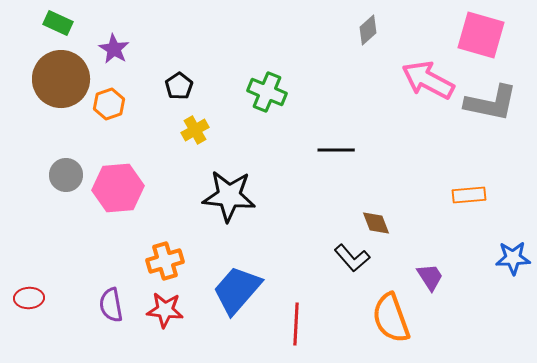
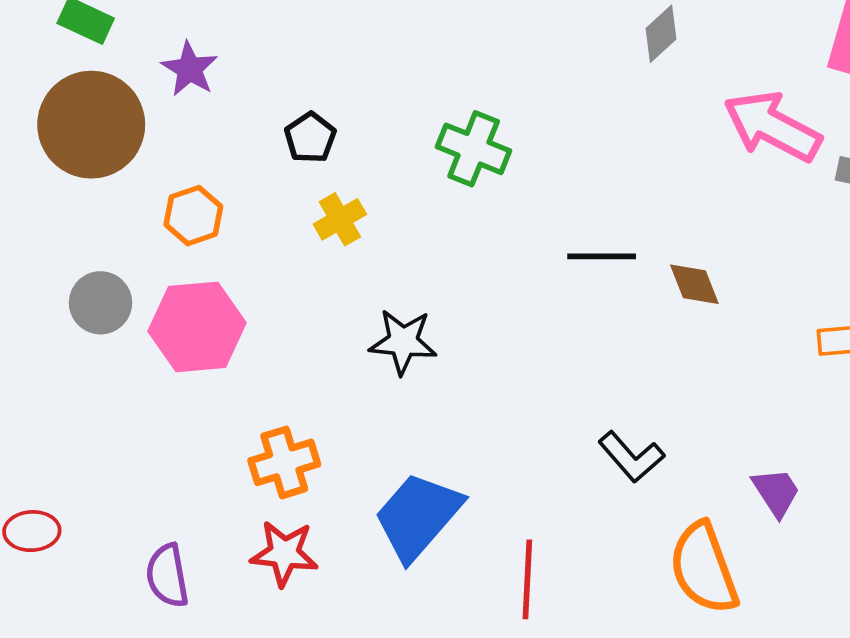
orange hexagon: (109, 104) -> (193, 216), moved
black star: (229, 196) -> (403, 342), size x0.7
brown diamond: (376, 223) -> (694, 284), moved
purple semicircle: (111, 305) -> (167, 576), moved

